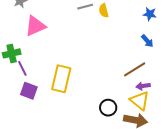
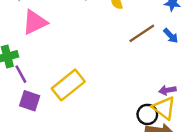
brown line: (135, 69) -> (142, 33), moved
yellow rectangle: (61, 79) -> (68, 85), turned 40
black circle: (108, 108) -> (147, 114), moved

